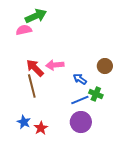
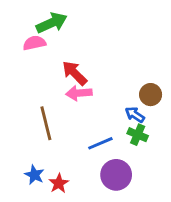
red arrow: (35, 68) -> (75, 73), moved
blue arrow: (80, 79) -> (135, 115), moved
blue line: (80, 100) -> (100, 143), moved

